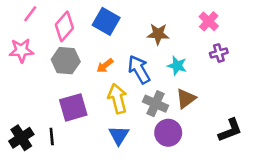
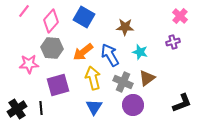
pink cross: (209, 21) -> (180, 16), moved
pink star: (21, 50) -> (29, 64), moved
orange arrow: (105, 66) -> (83, 52), size x1.5

